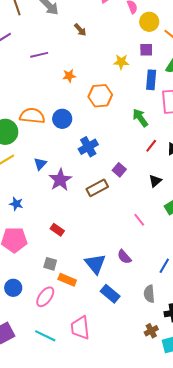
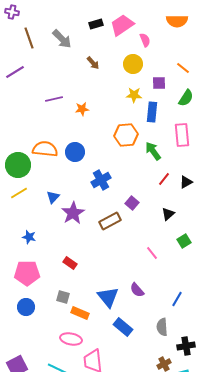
yellow circle: (149, 22) -> (133, 64), moved
purple line: (39, 55) -> (54, 99), moved
blue rectangle: (151, 80) -> (152, 112), moved
orange hexagon: (100, 96) -> (126, 135), moved
blue circle: (13, 288) -> (26, 307), moved
pink ellipse: (45, 297) -> (71, 339), moved, turned 65

